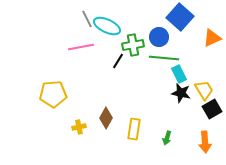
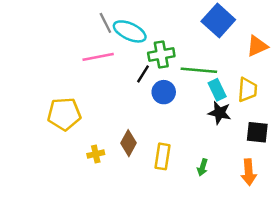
blue circle: (159, 37) -> (164, 92), moved
yellow trapezoid: (204, 90) -> (247, 90), moved, turned 35
black square: (212, 109) -> (257, 132), turned 36

